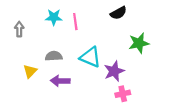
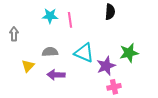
black semicircle: (118, 13) -> (110, 12), turned -56
gray arrow: (19, 29) -> (14, 34), moved
green star: (139, 43) -> (129, 53), moved

